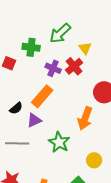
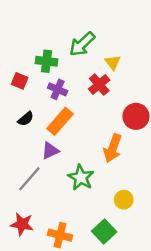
purple cross: (53, 68) -> (58, 89), moved
black semicircle: (16, 108) -> (26, 119), moved
gray line: (17, 143) -> (29, 179), turned -50

